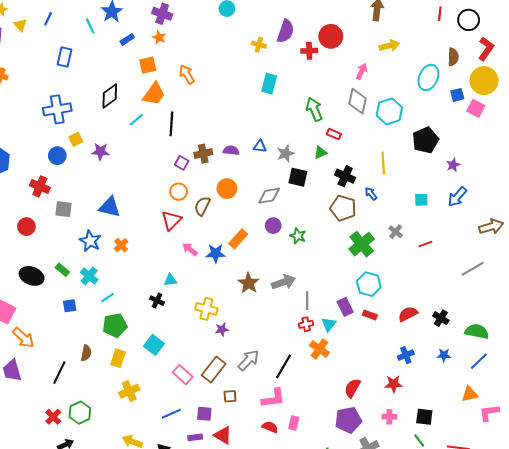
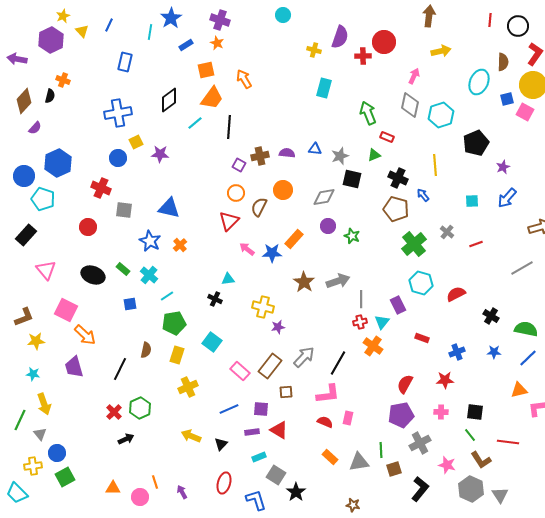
cyan line: (90, 26) -> (150, 32), turned 35
red semicircle: (408, 314) -> (456, 294), moved
red rectangle: (370, 315) -> (422, 338), moved

